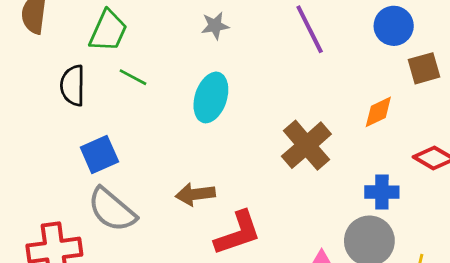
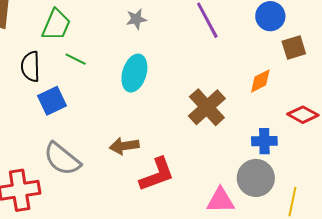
blue square: (99, 155) -> (52, 101), moved

